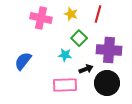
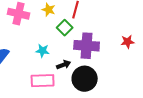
green square: (79, 38) -> (65, 28), moved

